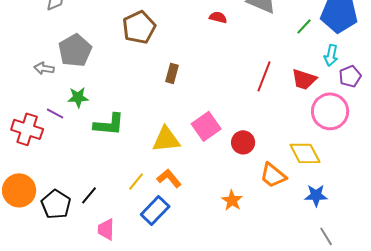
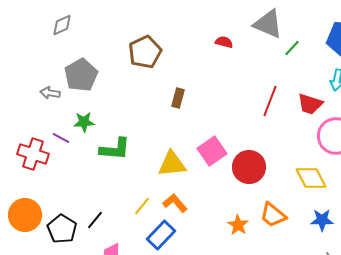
green line: (304, 26) -> (292, 48), moved
red circle: (243, 142) -> (249, 167), size x1.4
orange trapezoid: (273, 175) -> (273, 215), moved

